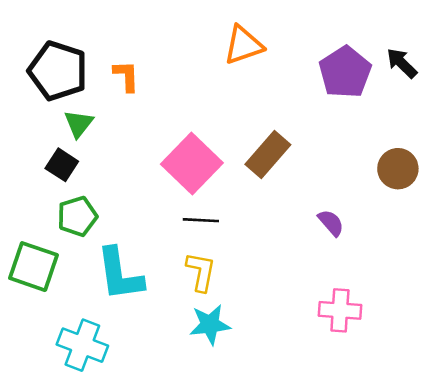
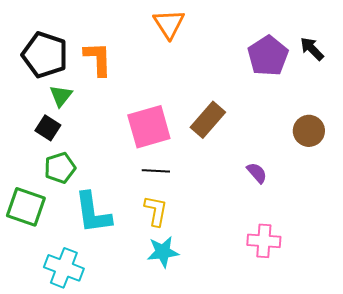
orange triangle: (243, 45) -> (169, 24), moved, turned -44
orange L-shape: (126, 76) -> (98, 59), size x1.4
pink square: (192, 164) -> (149, 127), turned 30

